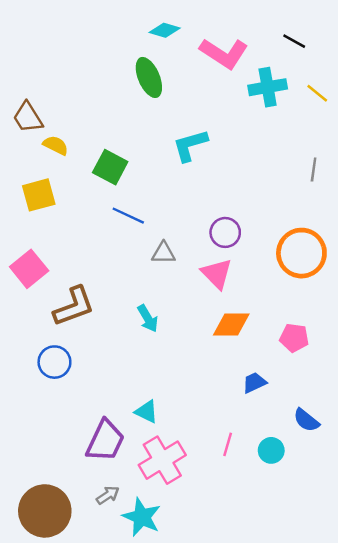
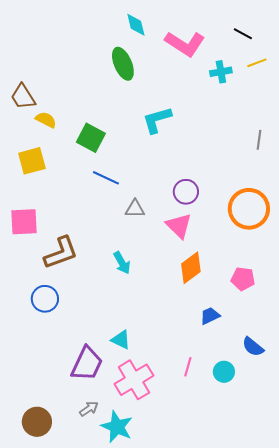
cyan diamond: (165, 30) -> (136, 25), turned 60
cyan cross: (268, 87) -> (221, 72), size x0.7
yellow line: (317, 93) -> (257, 63), moved, turned -60
pink square: (29, 269) -> (24, 222), turned 36
orange diamond: (231, 324) -> (191, 268), turned -36
brown circle: (45, 511) -> (37, 422), size x0.7

